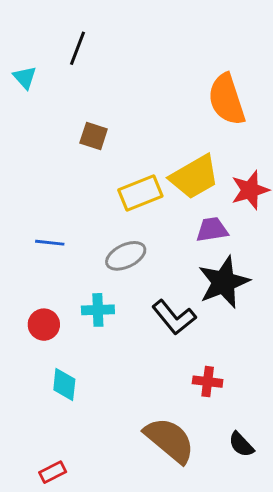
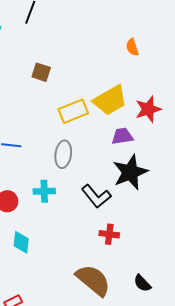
orange semicircle: (227, 99) -> (132, 47), size x0.5
gray ellipse: (126, 256) -> (63, 154), turned -56
red cross: (208, 382) -> (109, 234), moved

